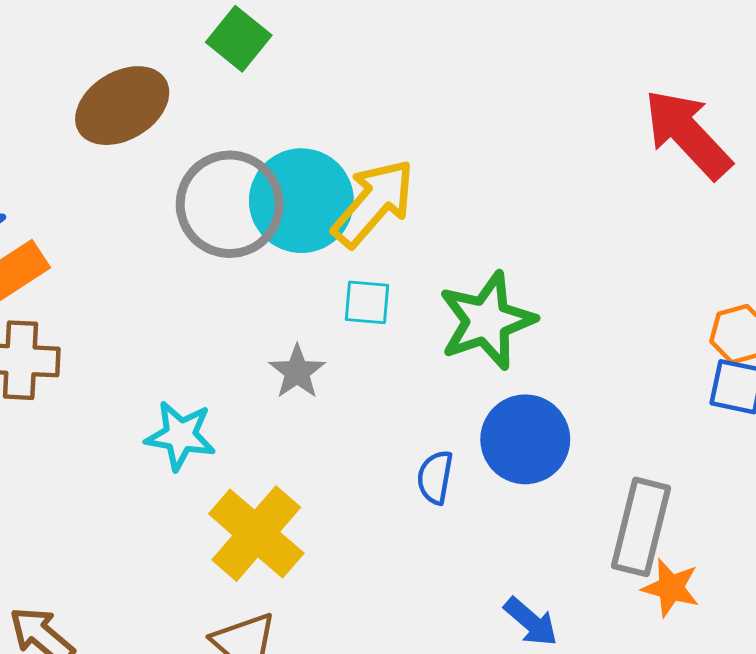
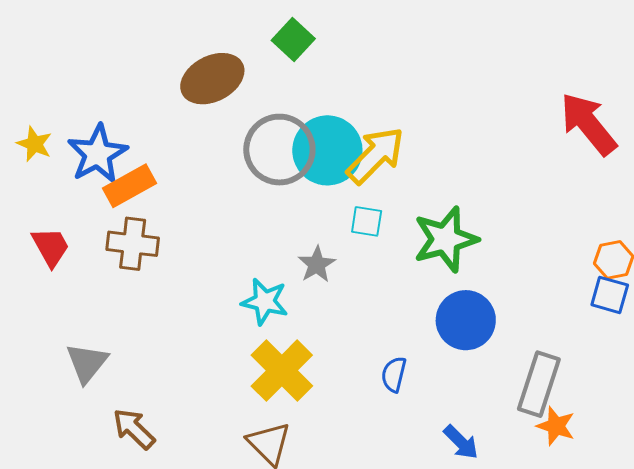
cyan star: (180, 436) -> (265, 302), moved
blue semicircle: (435, 477) -> (394, 374), moved

